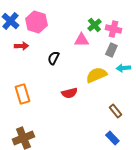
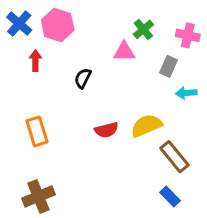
pink cross: (113, 29) -> (188, 35), moved
red arrow: (21, 46) -> (35, 60), turned -88
yellow semicircle: (96, 75) -> (146, 126), moved
brown rectangle: (115, 111) -> (174, 157), size x1.5

